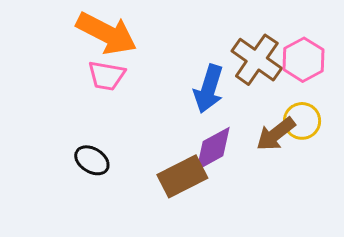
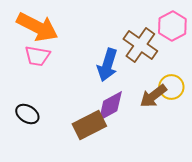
pink hexagon: (303, 60) -> (172, 26), moved

